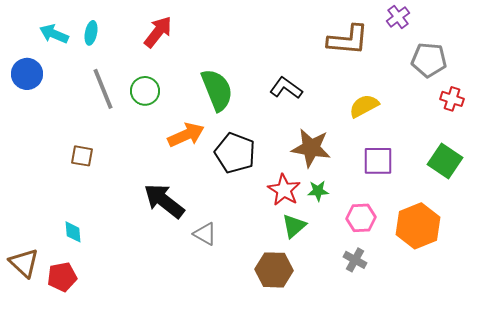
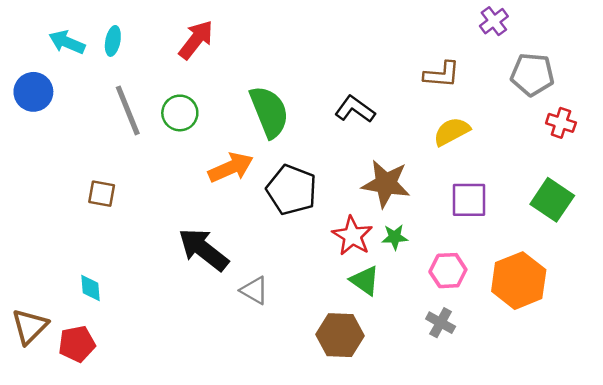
brown L-shape: (348, 40) -> (442, 74), moved, size x0.7
green triangle: (294, 226) -> (365, 281), turned -44
brown triangle: (24, 263) -> (30, 326), turned 32

